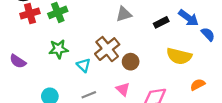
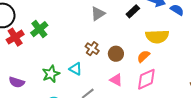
green star: (59, 49) -> (51, 74), moved
brown cross: (107, 49) -> (92, 49), size x0.6
orange semicircle: (198, 85) -> (143, 56), moved

